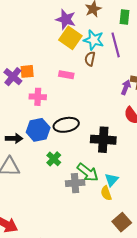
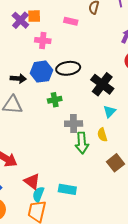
black cross: (103, 140) -> (102, 84), turned 30
green cross: (54, 159) -> (55, 100), turned 32
green arrow: (88, 172) -> (82, 143), moved, turned 45
cyan triangle: (112, 180) -> (110, 111), moved

